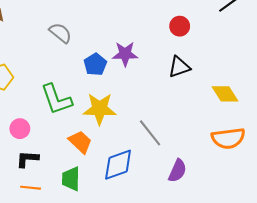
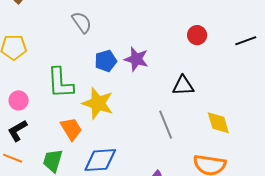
red circle: (180, 26) -> (197, 35), moved
gray line: (150, 133) -> (166, 125), moved
black L-shape: (27, 159) -> (17, 131), turned -50

